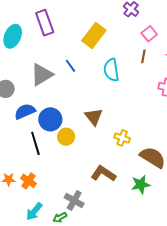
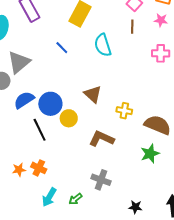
gray triangle: (42, 75) -> (19, 62), moved
brown L-shape: (103, 174) -> (102, 139), moved
gray cross: (74, 200) -> (101, 180), moved

